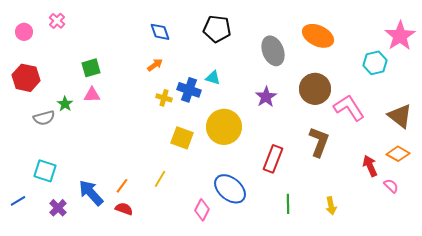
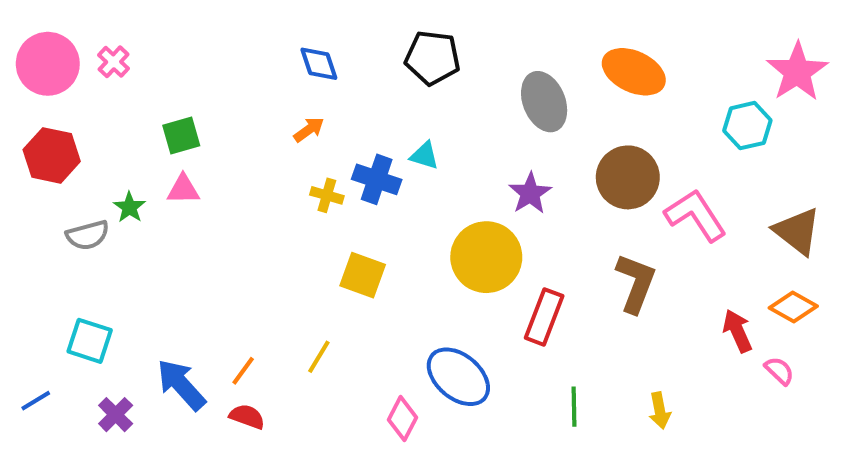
pink cross: (57, 21) -> (114, 62), moved
pink circle: (24, 32) -> (48, 64), size x1.8
yellow circle: (224, 127) -> (486, 257), moved

